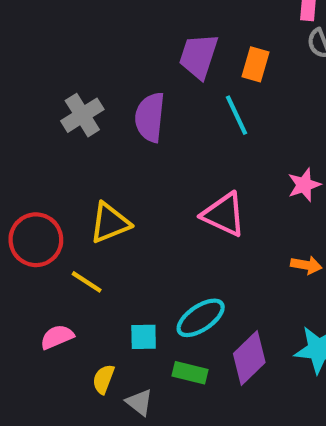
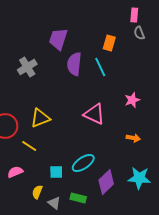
purple trapezoid: (198, 56) -> (58, 39), moved
purple semicircle: (150, 117) -> (74, 64), moved
green rectangle: (190, 373) -> (78, 198), moved

